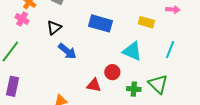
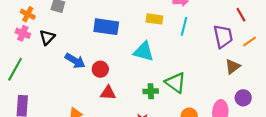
black triangle: (54, 28) -> (47, 37), moved
cyan line: (170, 50) -> (184, 26), moved
red circle: (112, 72) -> (100, 69), moved

